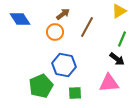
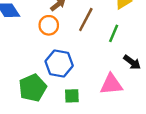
green line: (122, 39) -> (114, 33), moved
black arrow: (117, 59) -> (132, 62), moved

